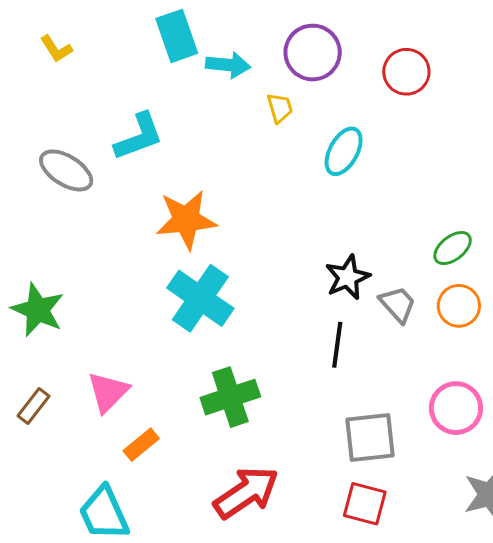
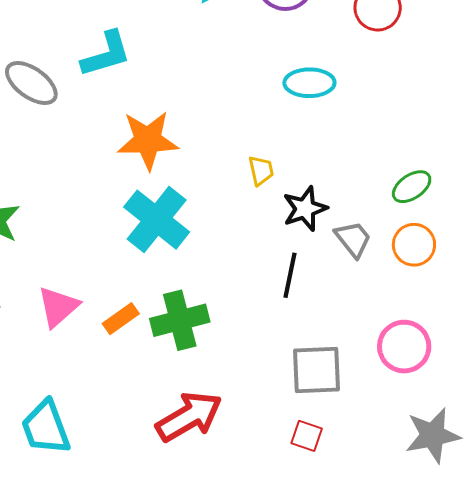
yellow trapezoid: (280, 108) -> (261, 170), moved
cyan ellipse: (344, 151) -> (309, 83), turned 57
orange rectangle: (141, 445) -> (121, 319), moved
red square: (365, 504) -> (307, 436), size x0.7

